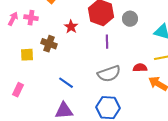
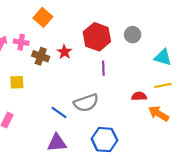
gray circle: (130, 19) -> (133, 35), moved
brown cross: (49, 44) -> (41, 56), moved
gray semicircle: (109, 74) -> (86, 103), moved

